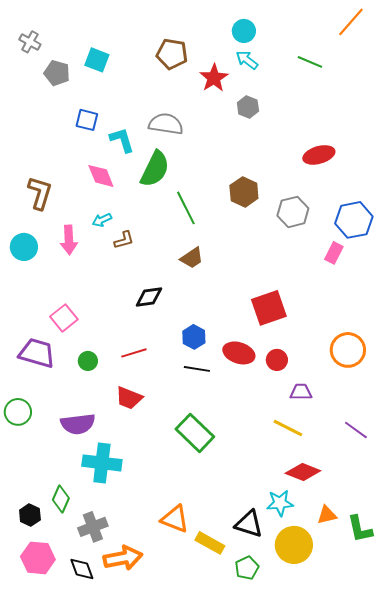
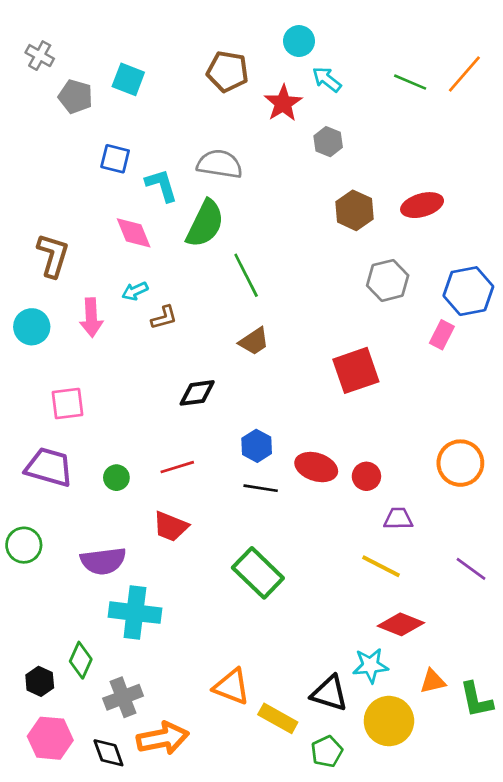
orange line: (351, 22) -> (464, 74), moved
cyan circle: (244, 31) -> (299, 41), moved
brown hexagon: (244, 192) -> (355, 210), moved
red square: (269, 308) -> (356, 370), moved
pink square: (64, 318) -> (67, 404), moved, turned 32

